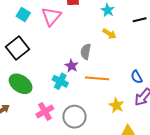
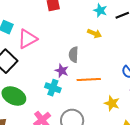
cyan star: (108, 10) -> (100, 10), moved
pink triangle: (51, 16) -> (27, 39), moved, turned 30

